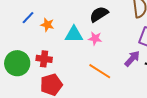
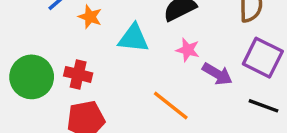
pink star: (95, 38) -> (188, 50), moved
purple arrow: (132, 59) -> (217, 74), moved, turned 72

